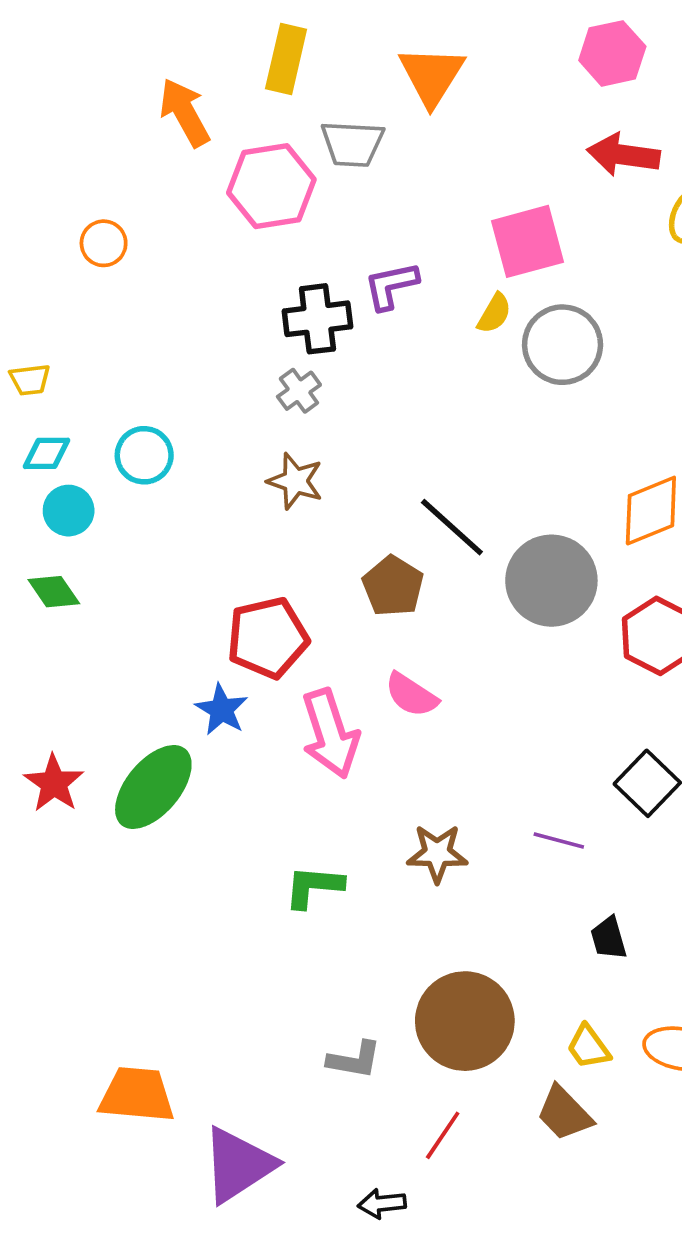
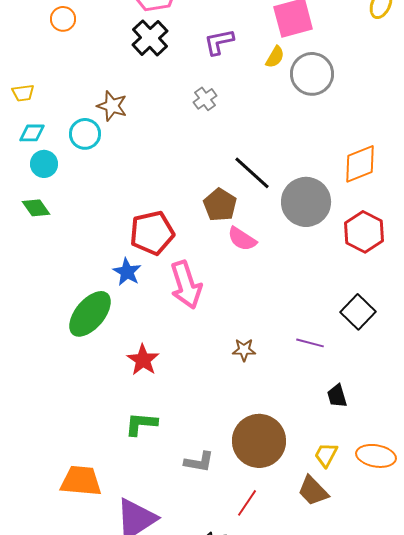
black cross: (317, 319) -> (150, 38), moved, turned -36
gray cross: (299, 391) -> (205, 99), moved
brown star: (295, 481) -> (112, 106), moved
pink semicircle: (411, 695) -> (242, 239), moved
red star: (54, 783) -> (143, 360), moved
brown star: (437, 853) -> (244, 350), size x0.7
green L-shape: (314, 887) -> (141, 424), moved
yellow trapezoid: (588, 1047) -> (326, 455), turned 64

